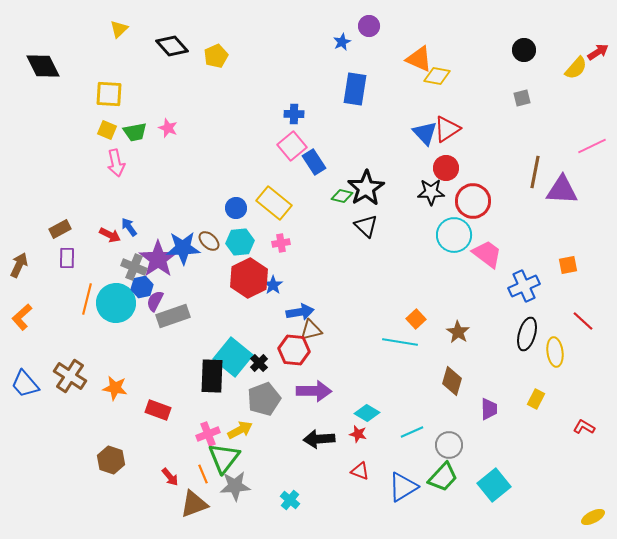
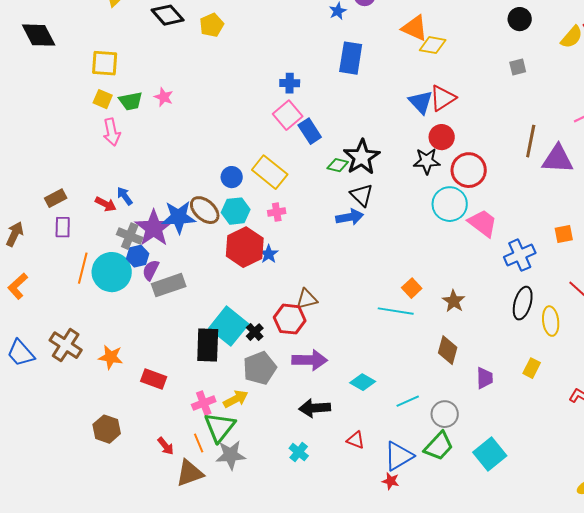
brown ellipse: (209, 241) -> (205, 210), size x1.4
blue arrow: (300, 312) -> (350, 217), moved
red star: (358, 434) -> (391, 481), moved
cyan cross: (290, 500) -> (299, 452), moved

